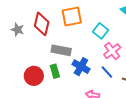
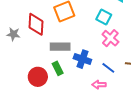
cyan square: (101, 31) -> (104, 17), moved
blue line: (107, 72) -> (108, 68), moved

